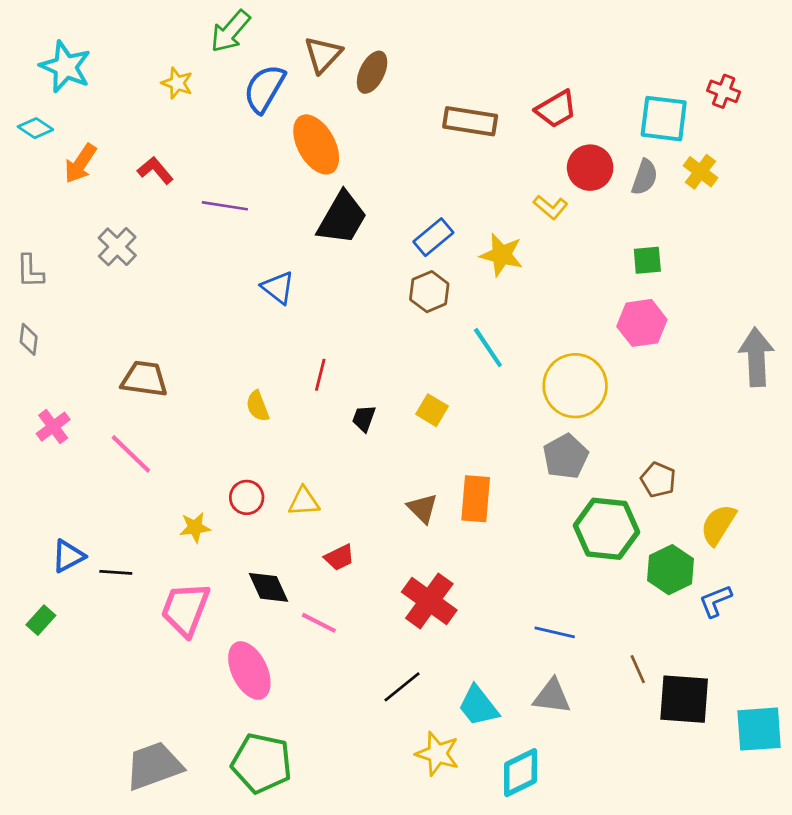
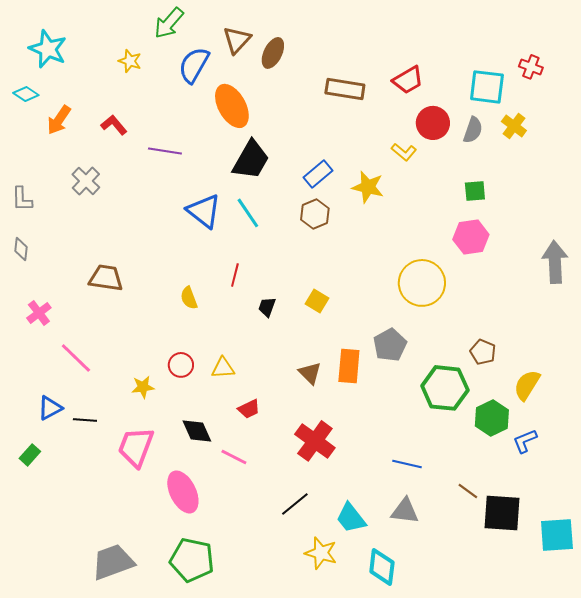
blue triangle: (278, 288) -> (204, 211), size x1.4
cyan line: (488, 348) -> (248, 213), moved
pink line: (131, 454) -> (76, 358), moved
gray pentagon: (566, 457) -> (390, 345), moved
brown line: (638, 669) -> (468, 491), turned -30
cyan diamond: (521, 773) -> (382, 567), turned -57

